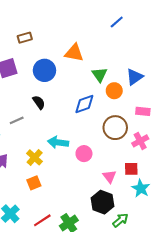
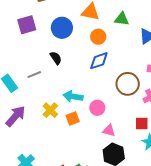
green triangle: (100, 75) -> (122, 19), moved, turned -49
orange circle: (114, 91) -> (98, 37), moved
pink triangle: (109, 176) -> (109, 130), moved, turned -40
orange square: (34, 183) -> (73, 119), moved

